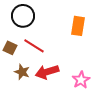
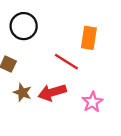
red line: (34, 46) -> (66, 62), moved

